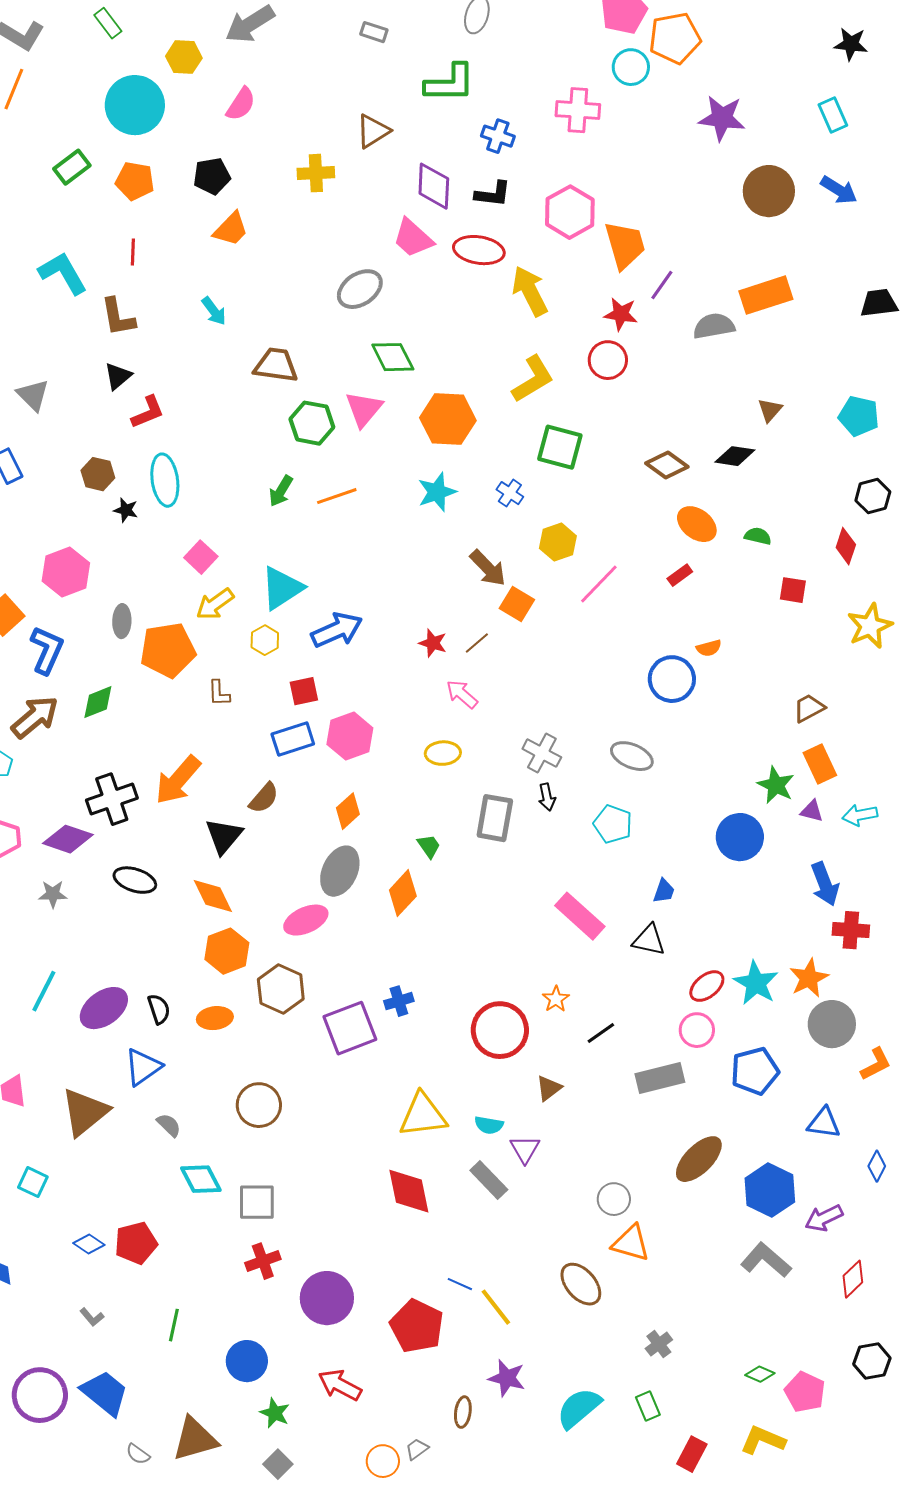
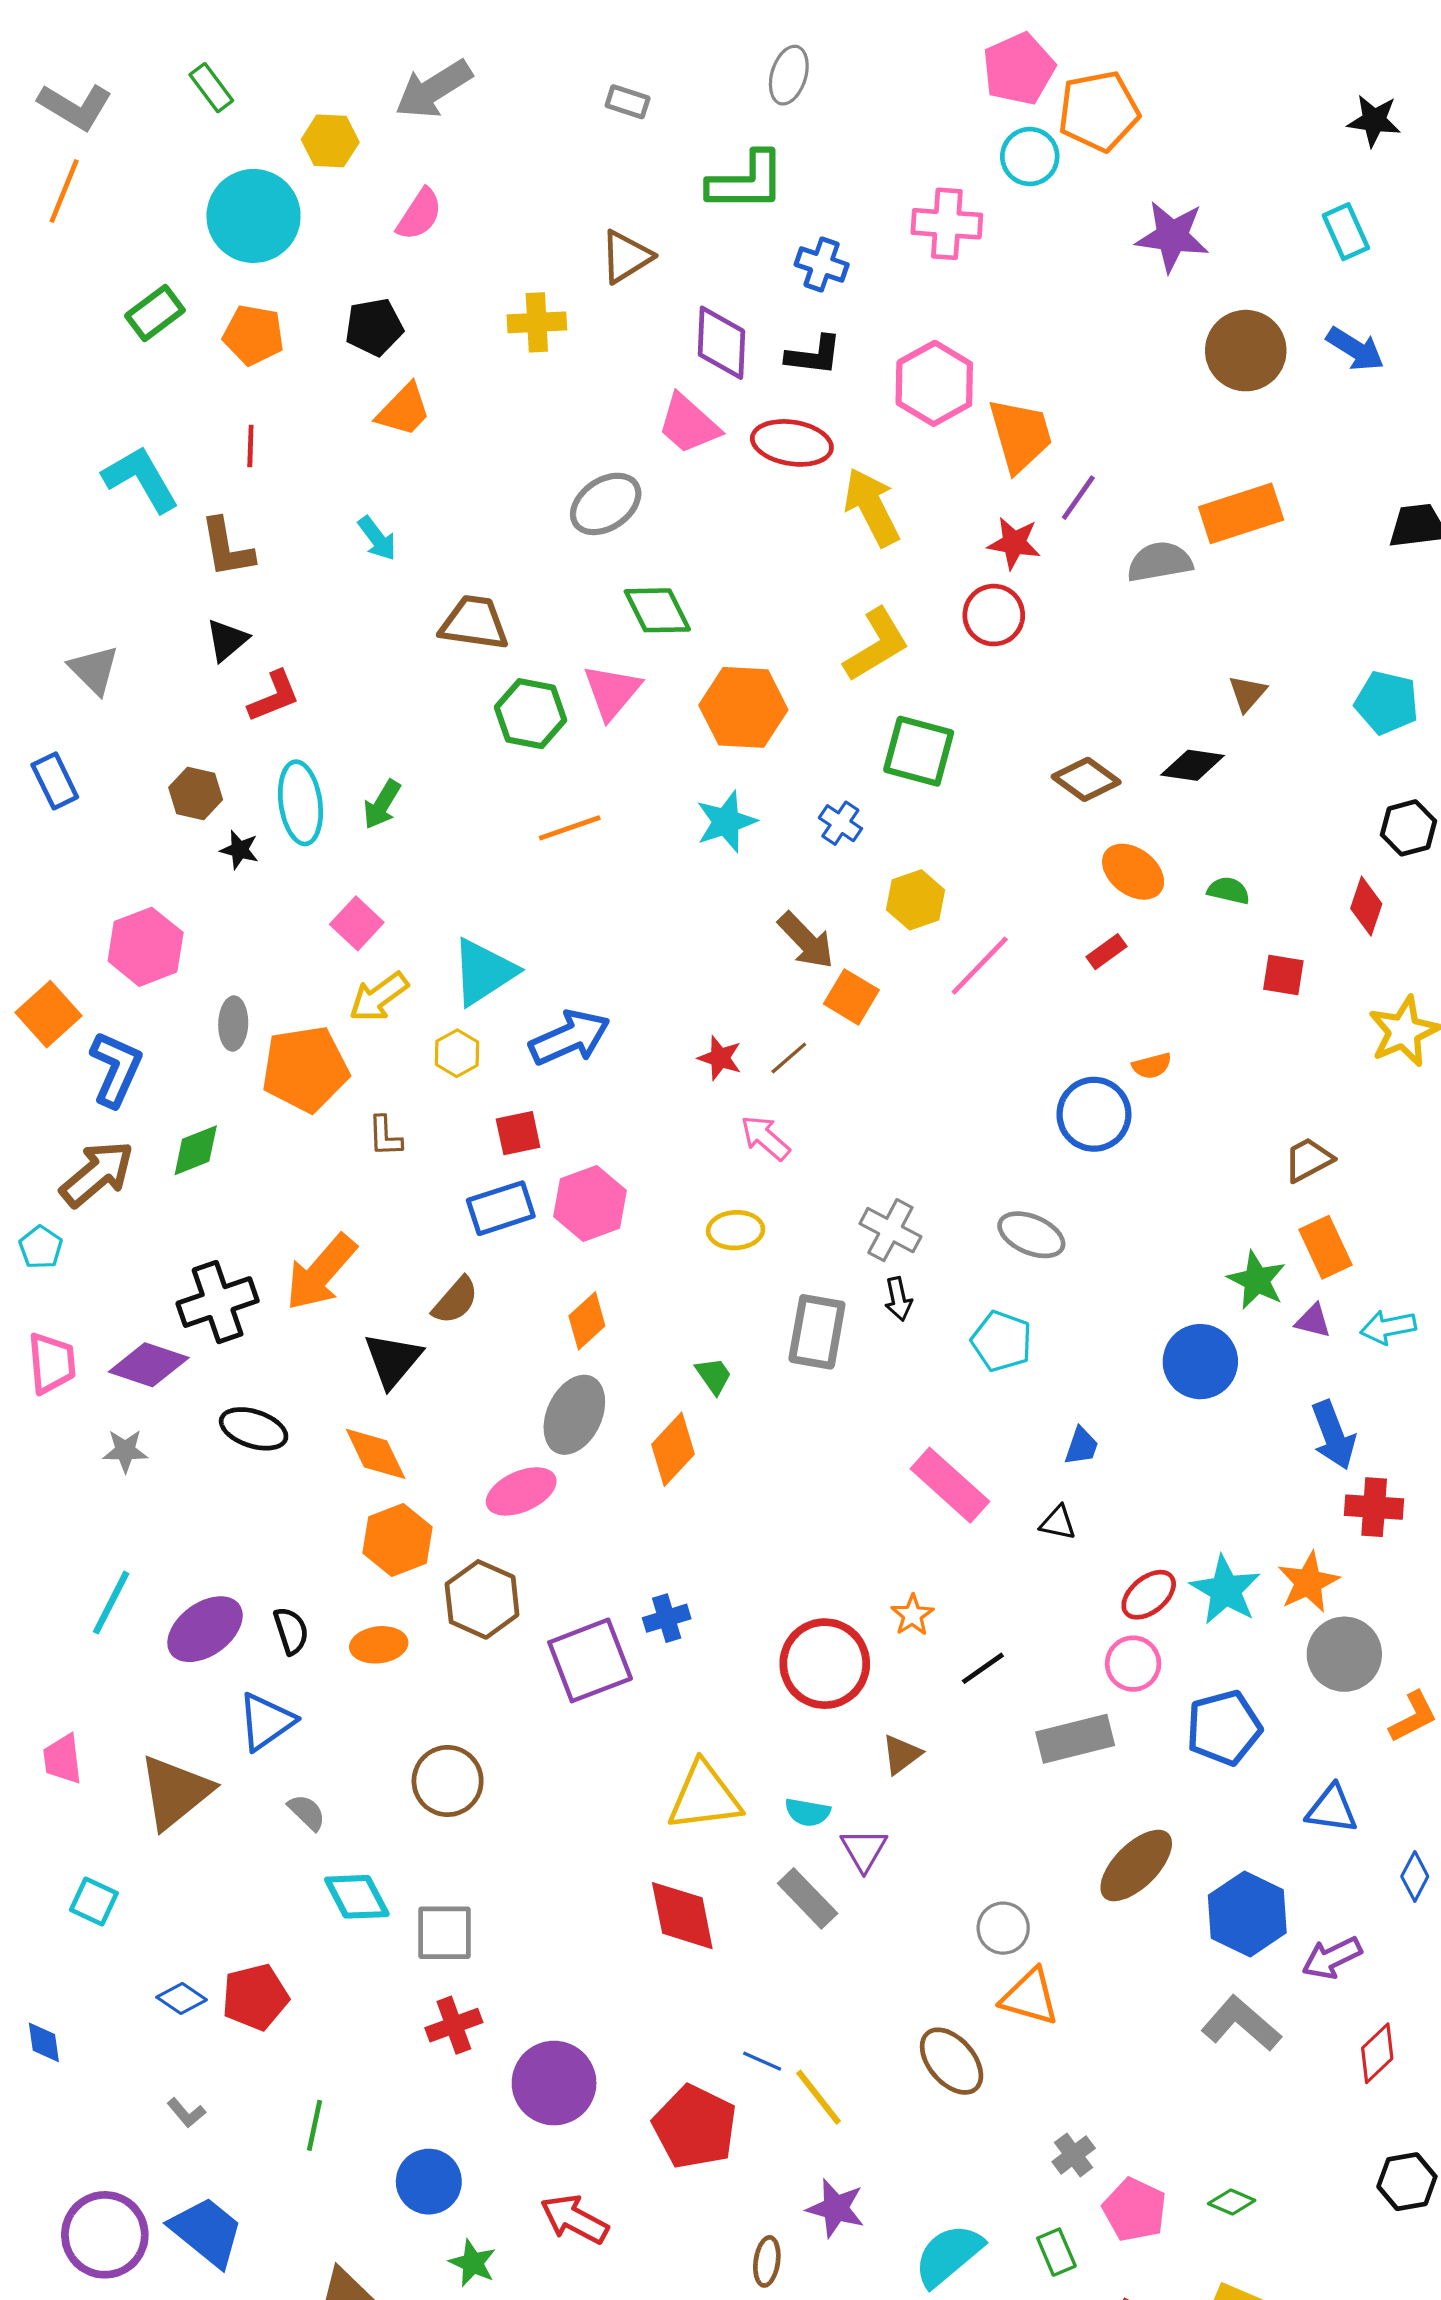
green arrow: (281, 491) -> (382, 804), moved
black triangle: (649, 940) -> (1058, 1523), size x0.7
pink pentagon: (805, 1392) -> (1135, 2210), moved

